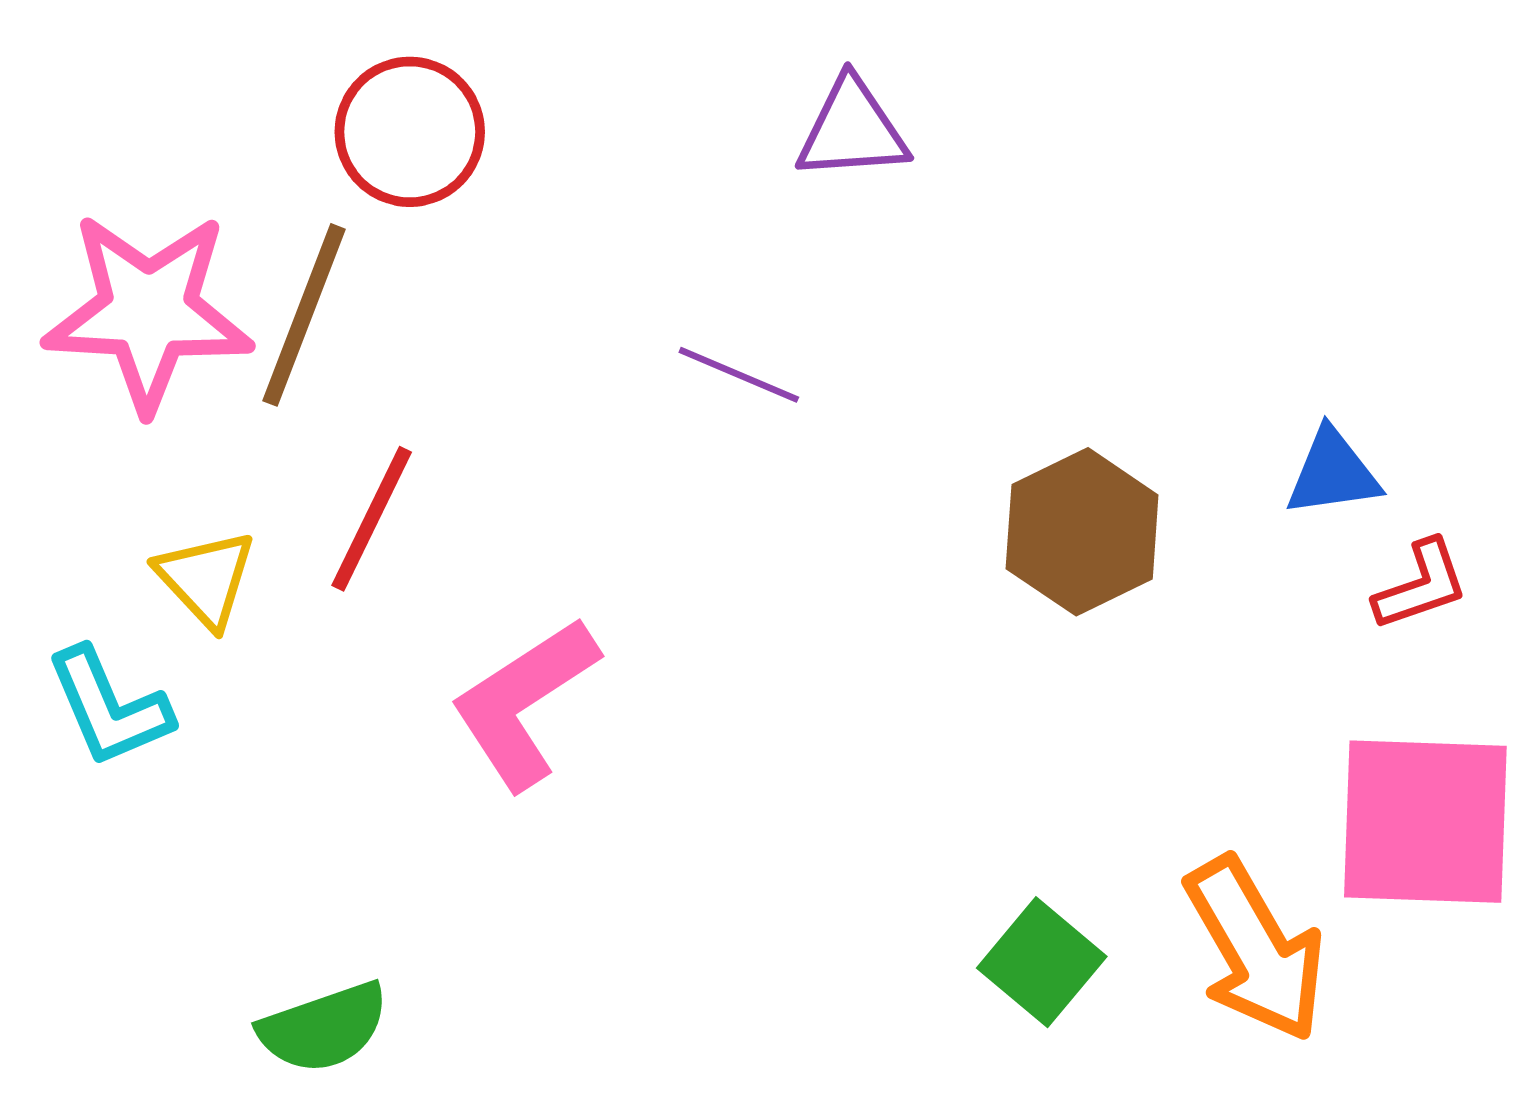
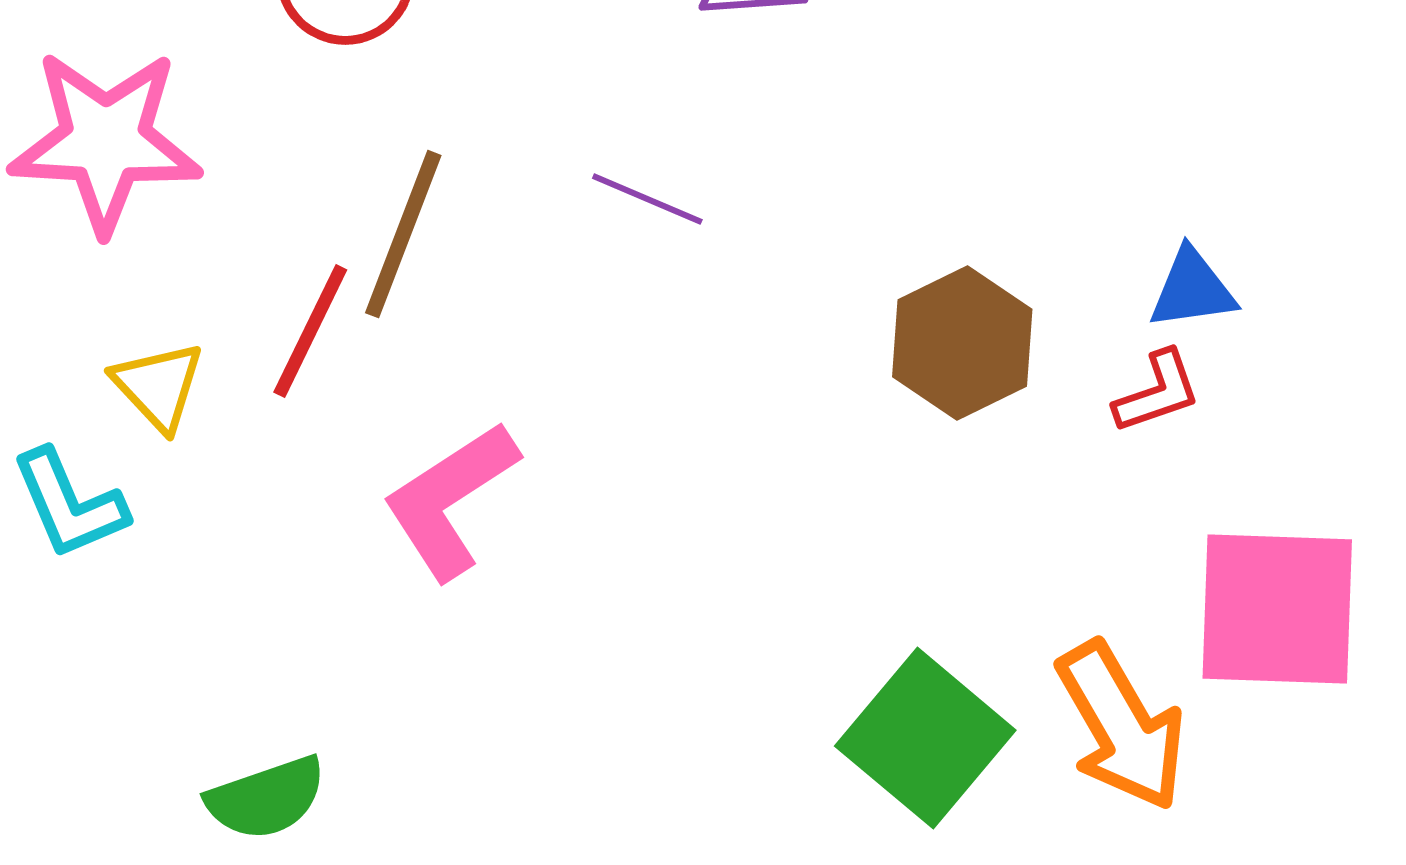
brown line: (304, 315) -> (403, 234), moved
red L-shape: (1421, 585) -> (1157, 392), moved
green square: (1042, 962) -> (925, 738), size x1.5

